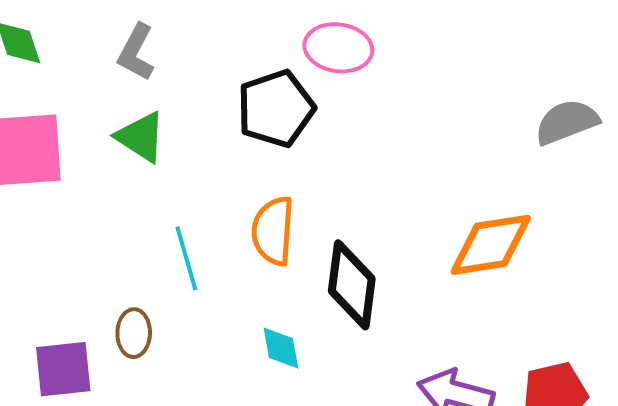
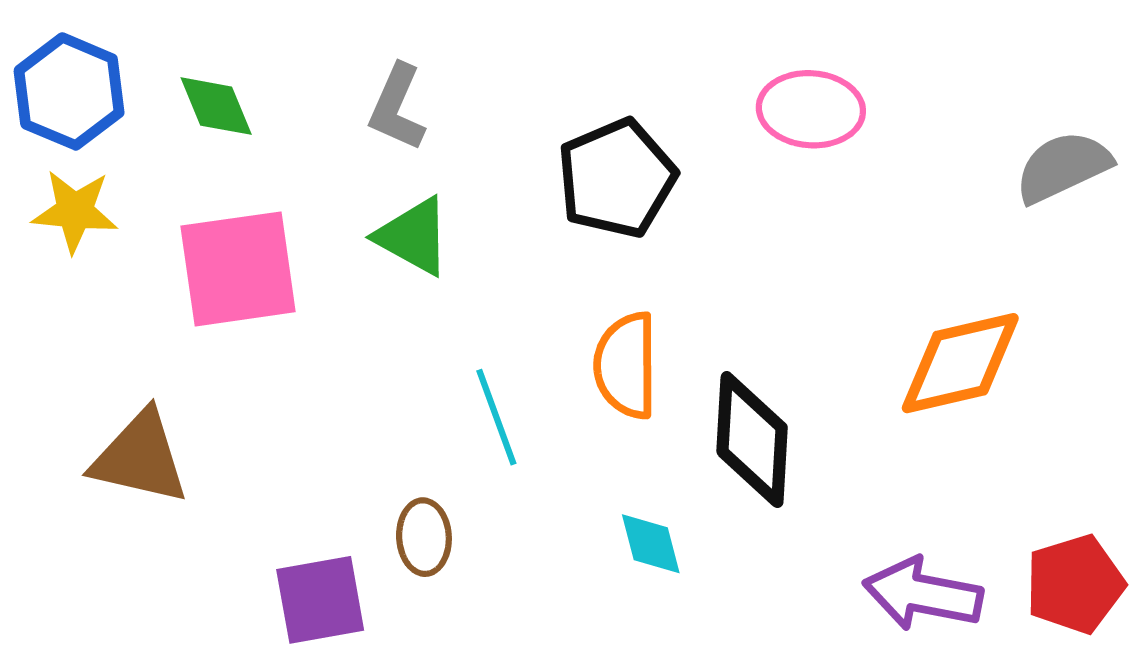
pink ellipse: (338, 48) -> (811, 109), moved

